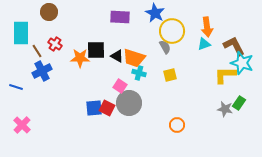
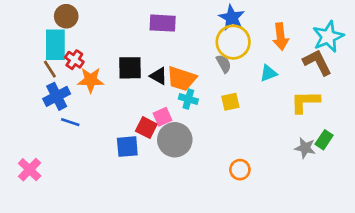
blue star: (155, 13) -> (232, 18), moved
cyan rectangle: (21, 33) -> (55, 45), moved
cyan triangle: (204, 44) -> (268, 73), moved
orange star: (80, 58) -> (91, 80), moved
cyan star: (242, 63) -> (328, 37), moved, turned 30
pink square: (120, 86) -> (163, 117), turned 32
blue line: (16, 87) -> (70, 122), moved
red square: (107, 108) -> (146, 128), moved

